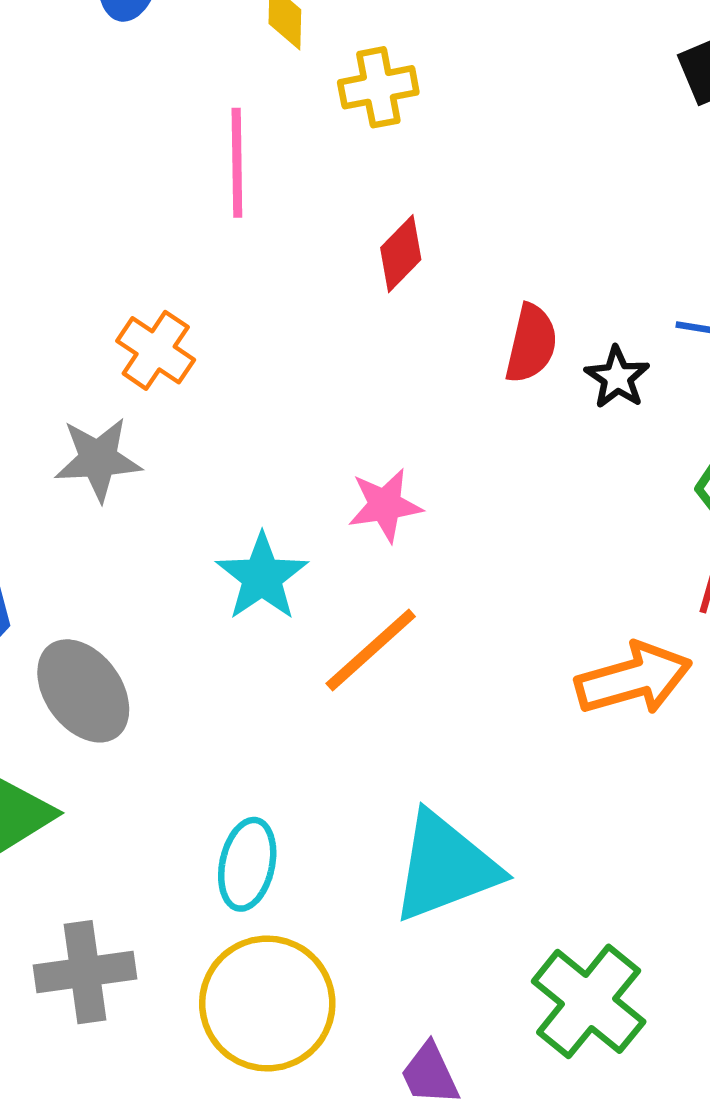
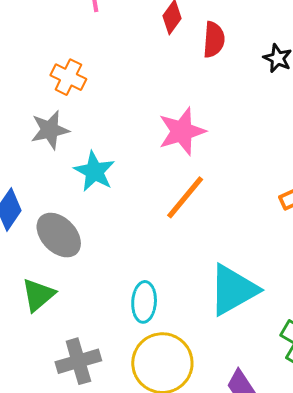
red semicircle: (531, 344) -> (214, 40), moved
pink star: (385, 505) -> (182, 131), size x1.4
cyan star: (262, 577) -> (94, 171), moved

